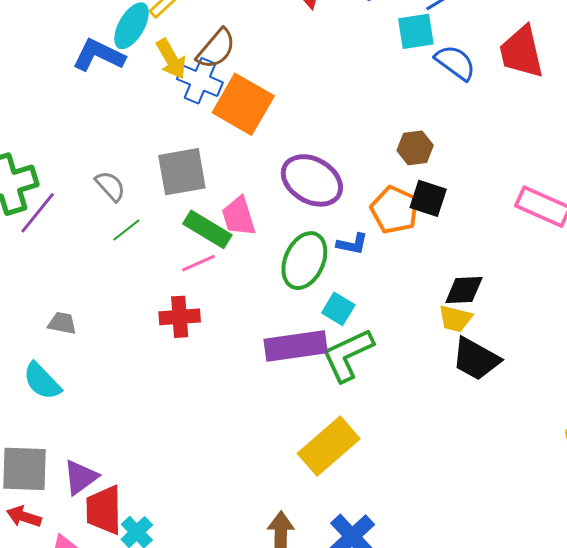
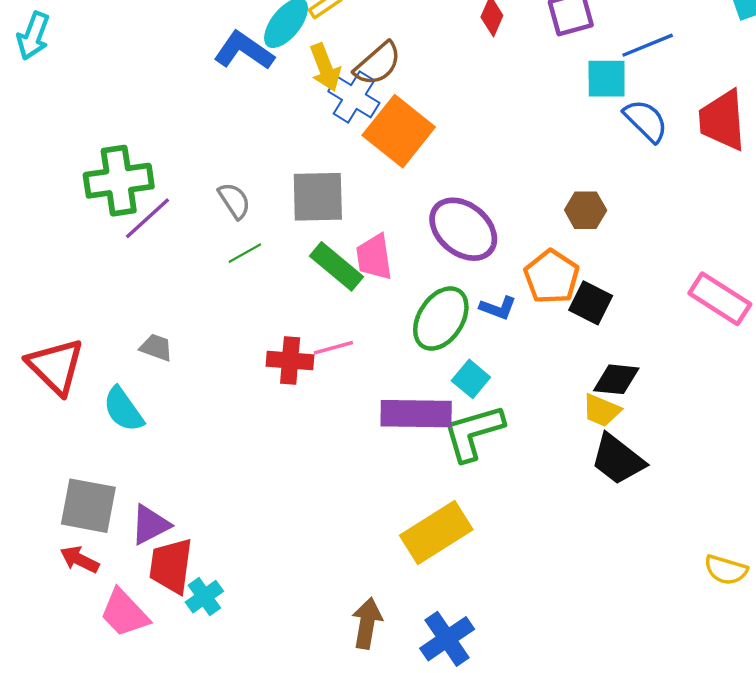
black square: (428, 198) -> (591, 303), moved
pink line: (198, 263) -> (333, 348), moved

